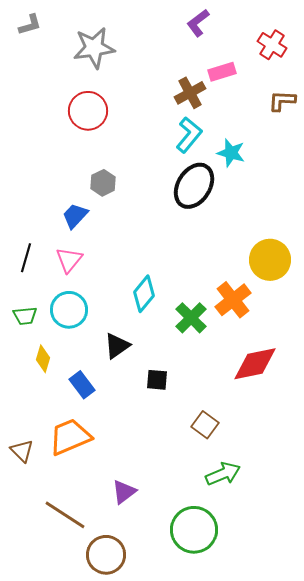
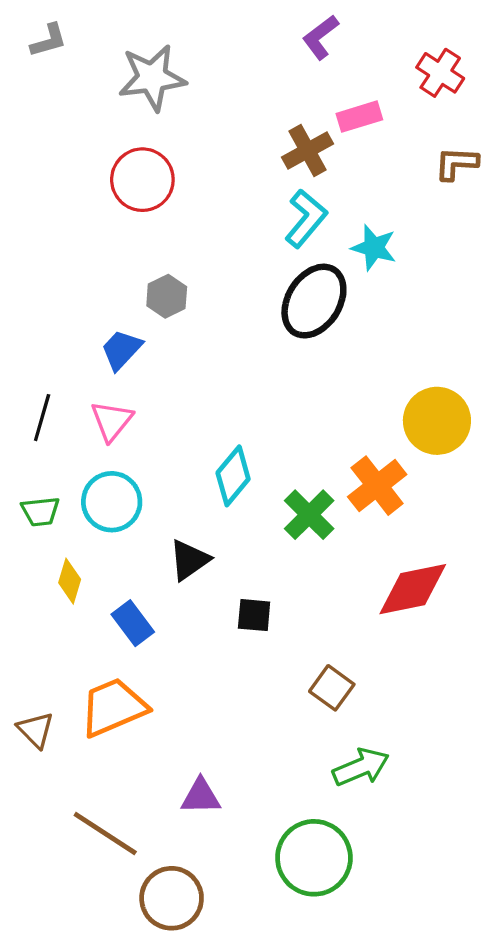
purple triangle: (124, 492) -> (201, 796), turned 36

